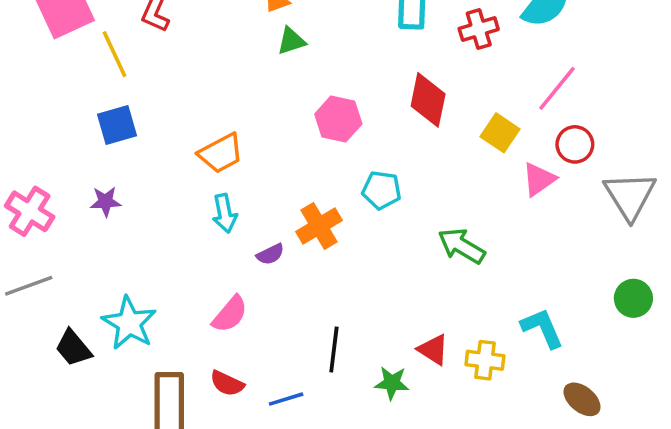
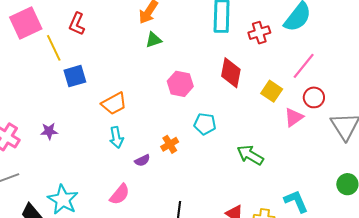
blue square: (117, 125) -> (75, 76), moved
orange cross: (319, 226) -> (170, 144), size x0.7

